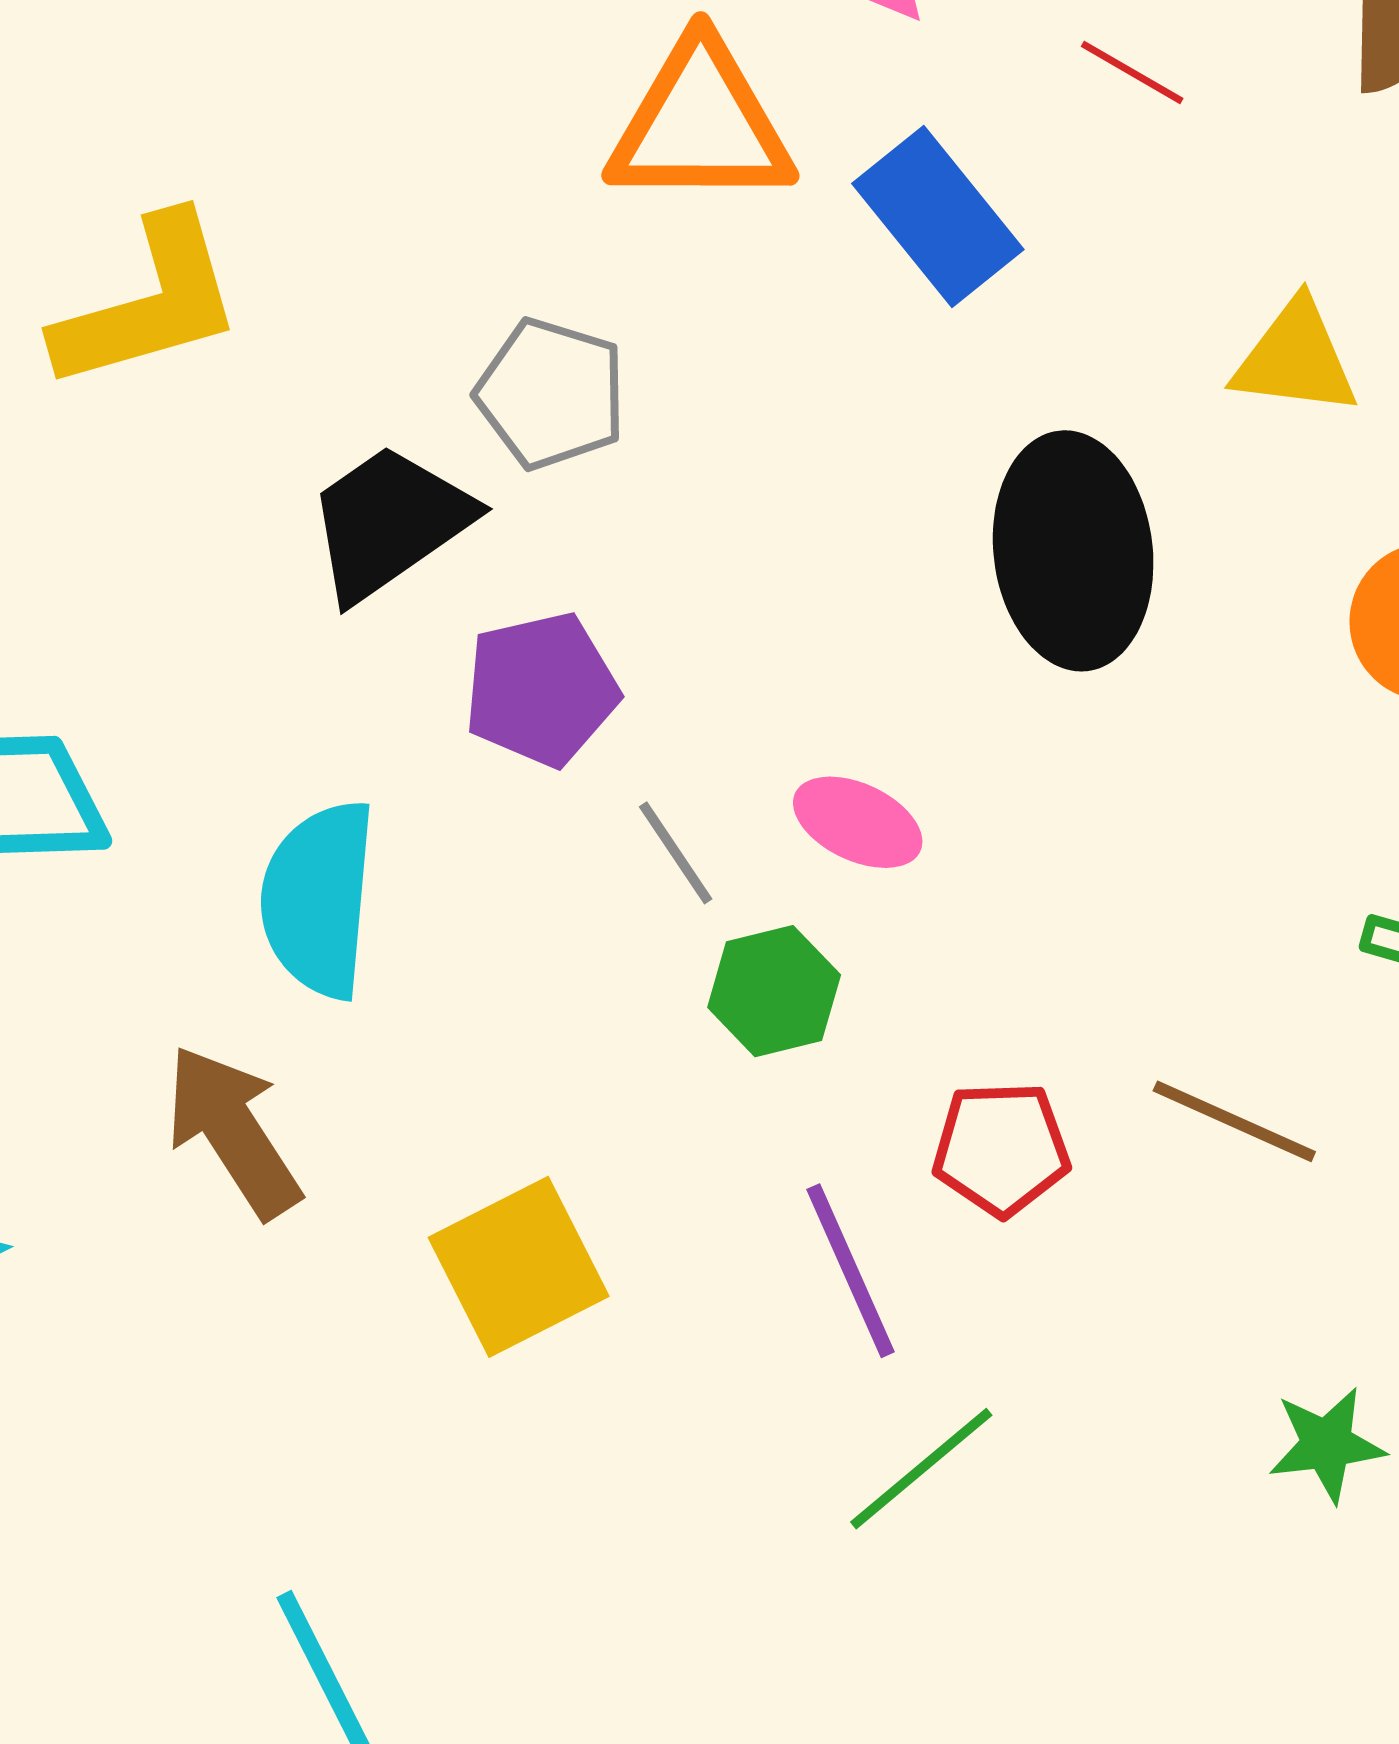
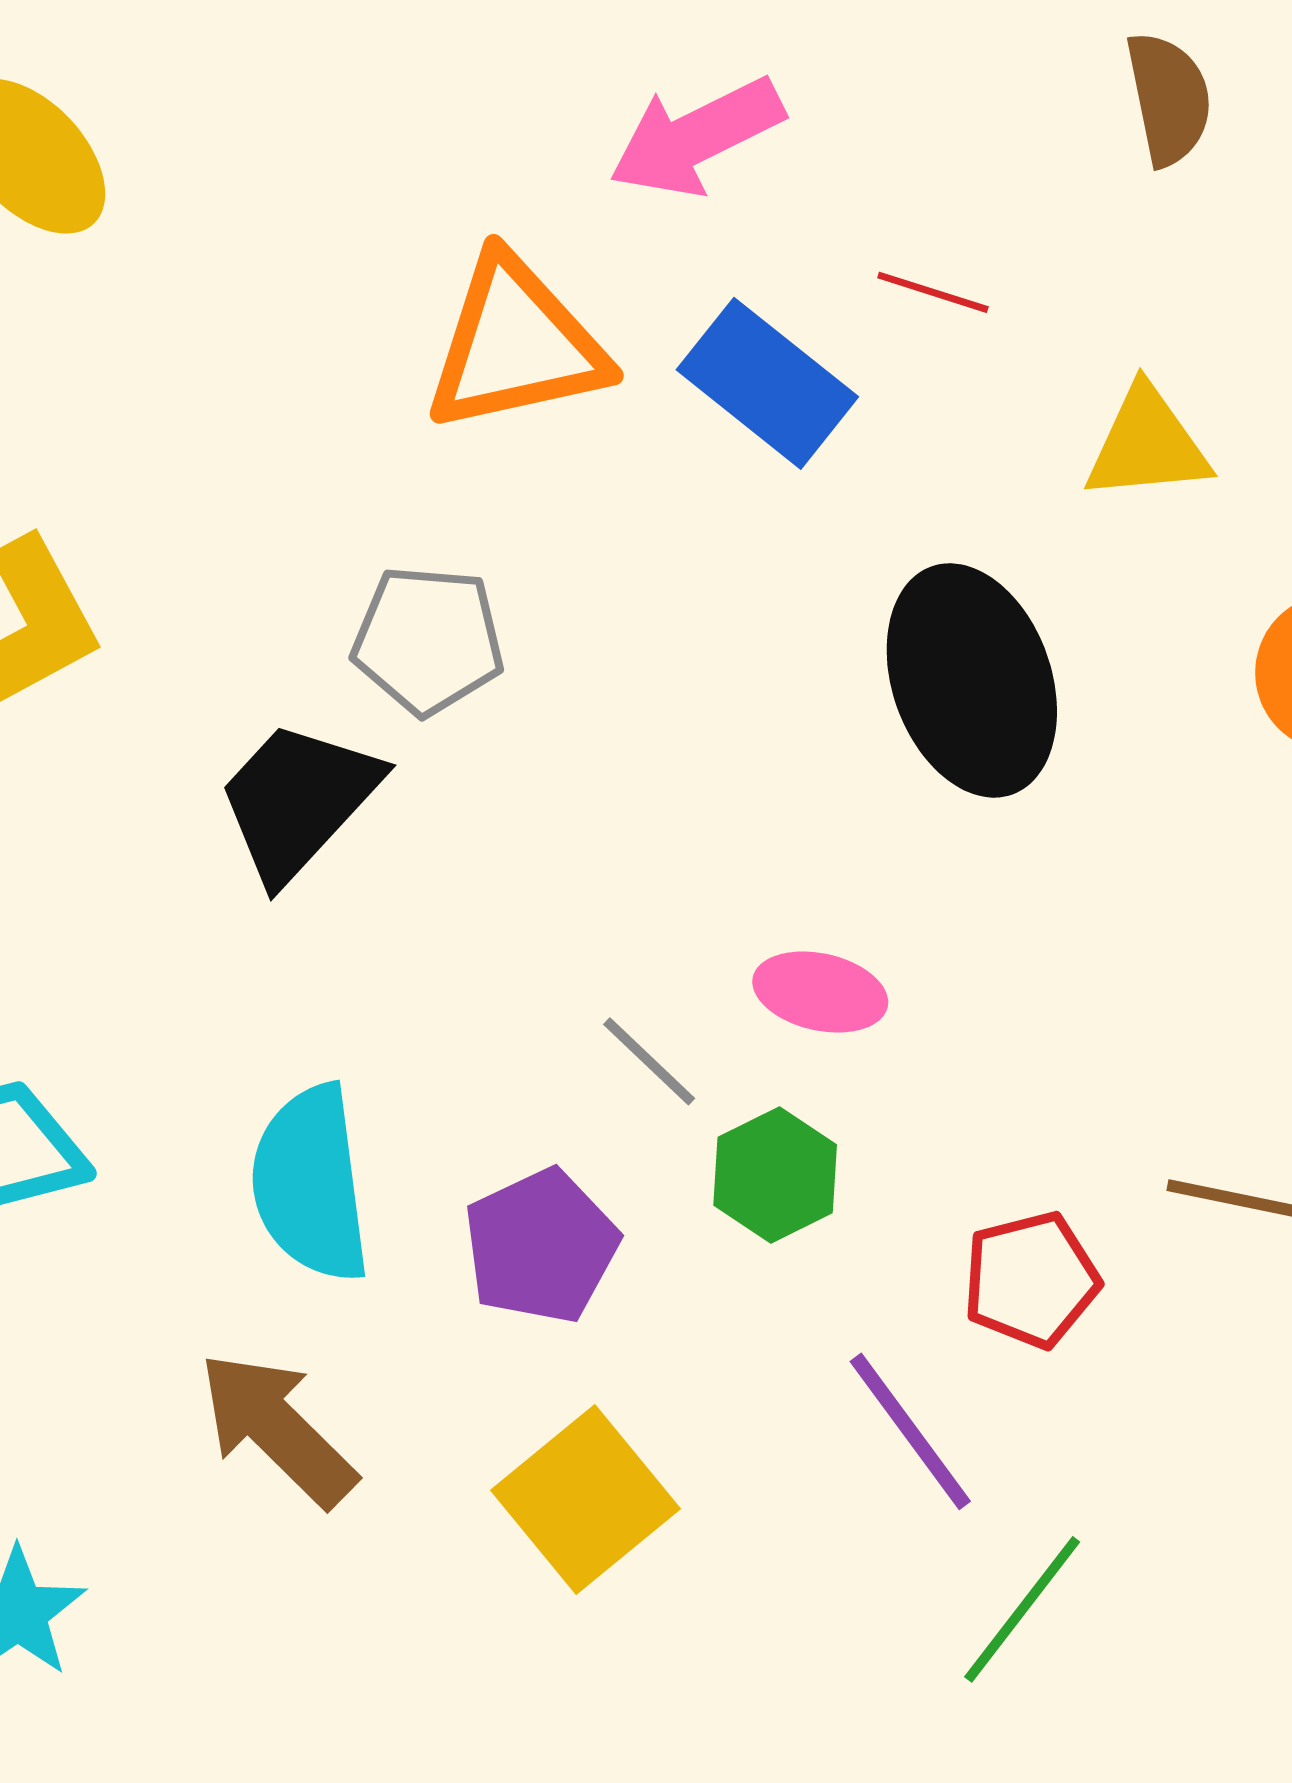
red line: (1132, 72) -> (933, 292), moved
purple pentagon: (541, 689) -> (541, 1246), moved

